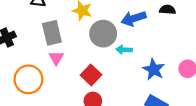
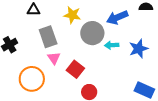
blue star: (154, 69) -> (139, 49), moved, turned 30
red square: (91, 75) -> (75, 69), moved

